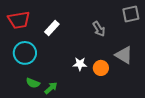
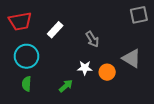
gray arrow: (99, 29) -> (92, 39), moved
green semicircle: (33, 83) -> (27, 84), moved, turned 72
green arrow: (51, 88) -> (66, 86), moved

